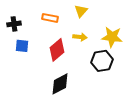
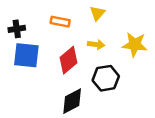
blue square: (22, 46) -> (26, 55), size x1.6
black hexagon: (102, 61) -> (106, 78), moved

